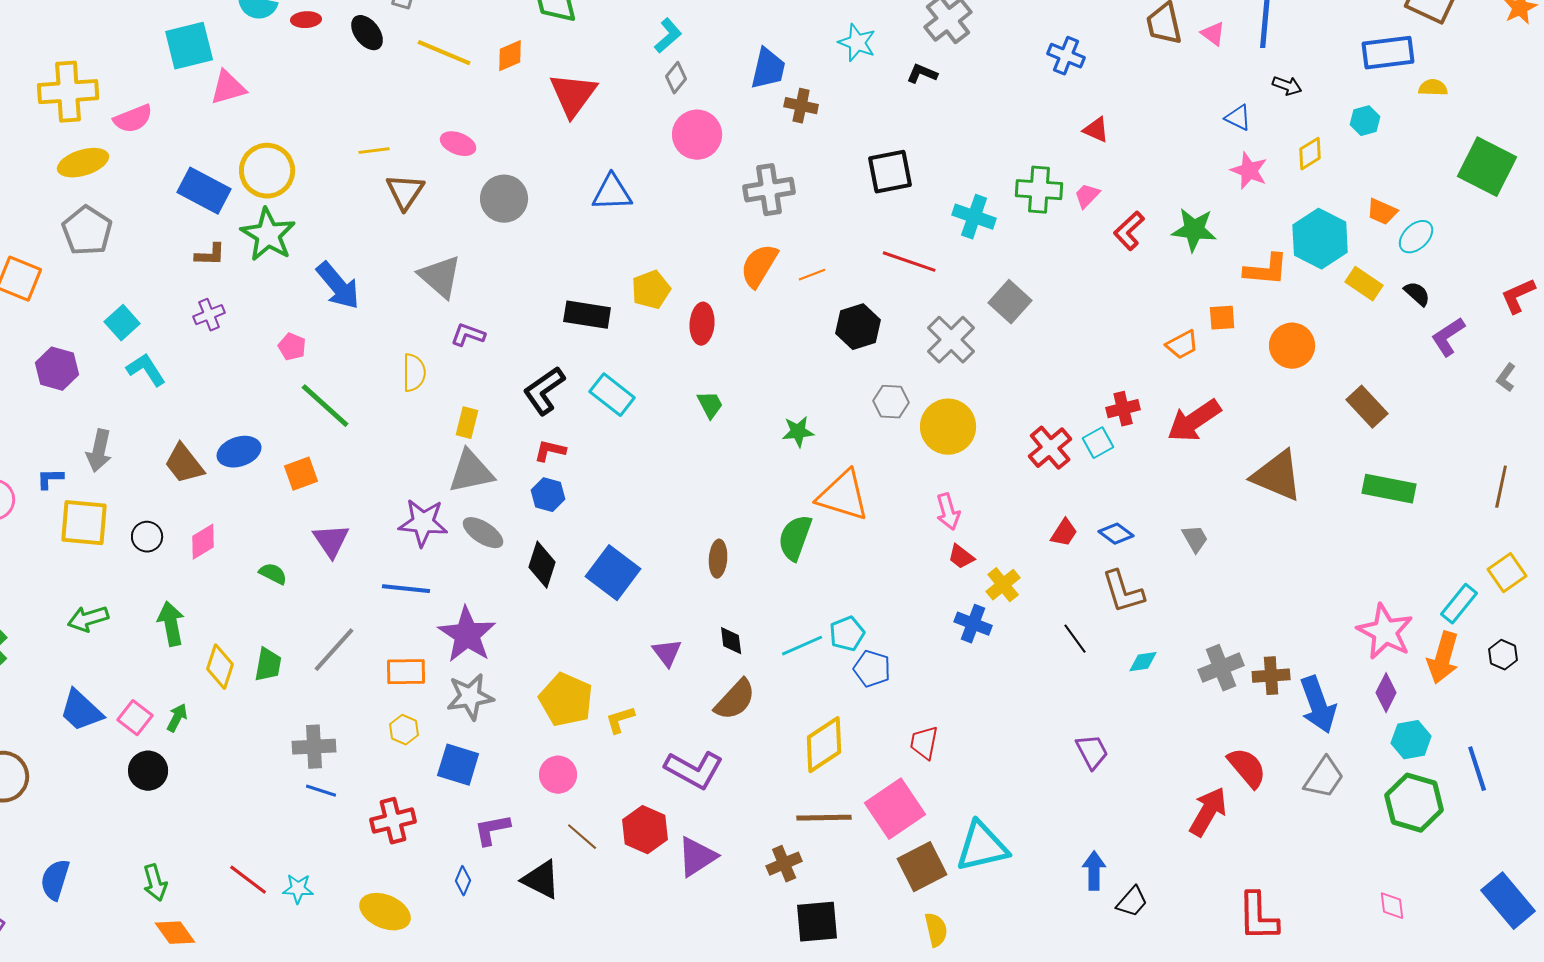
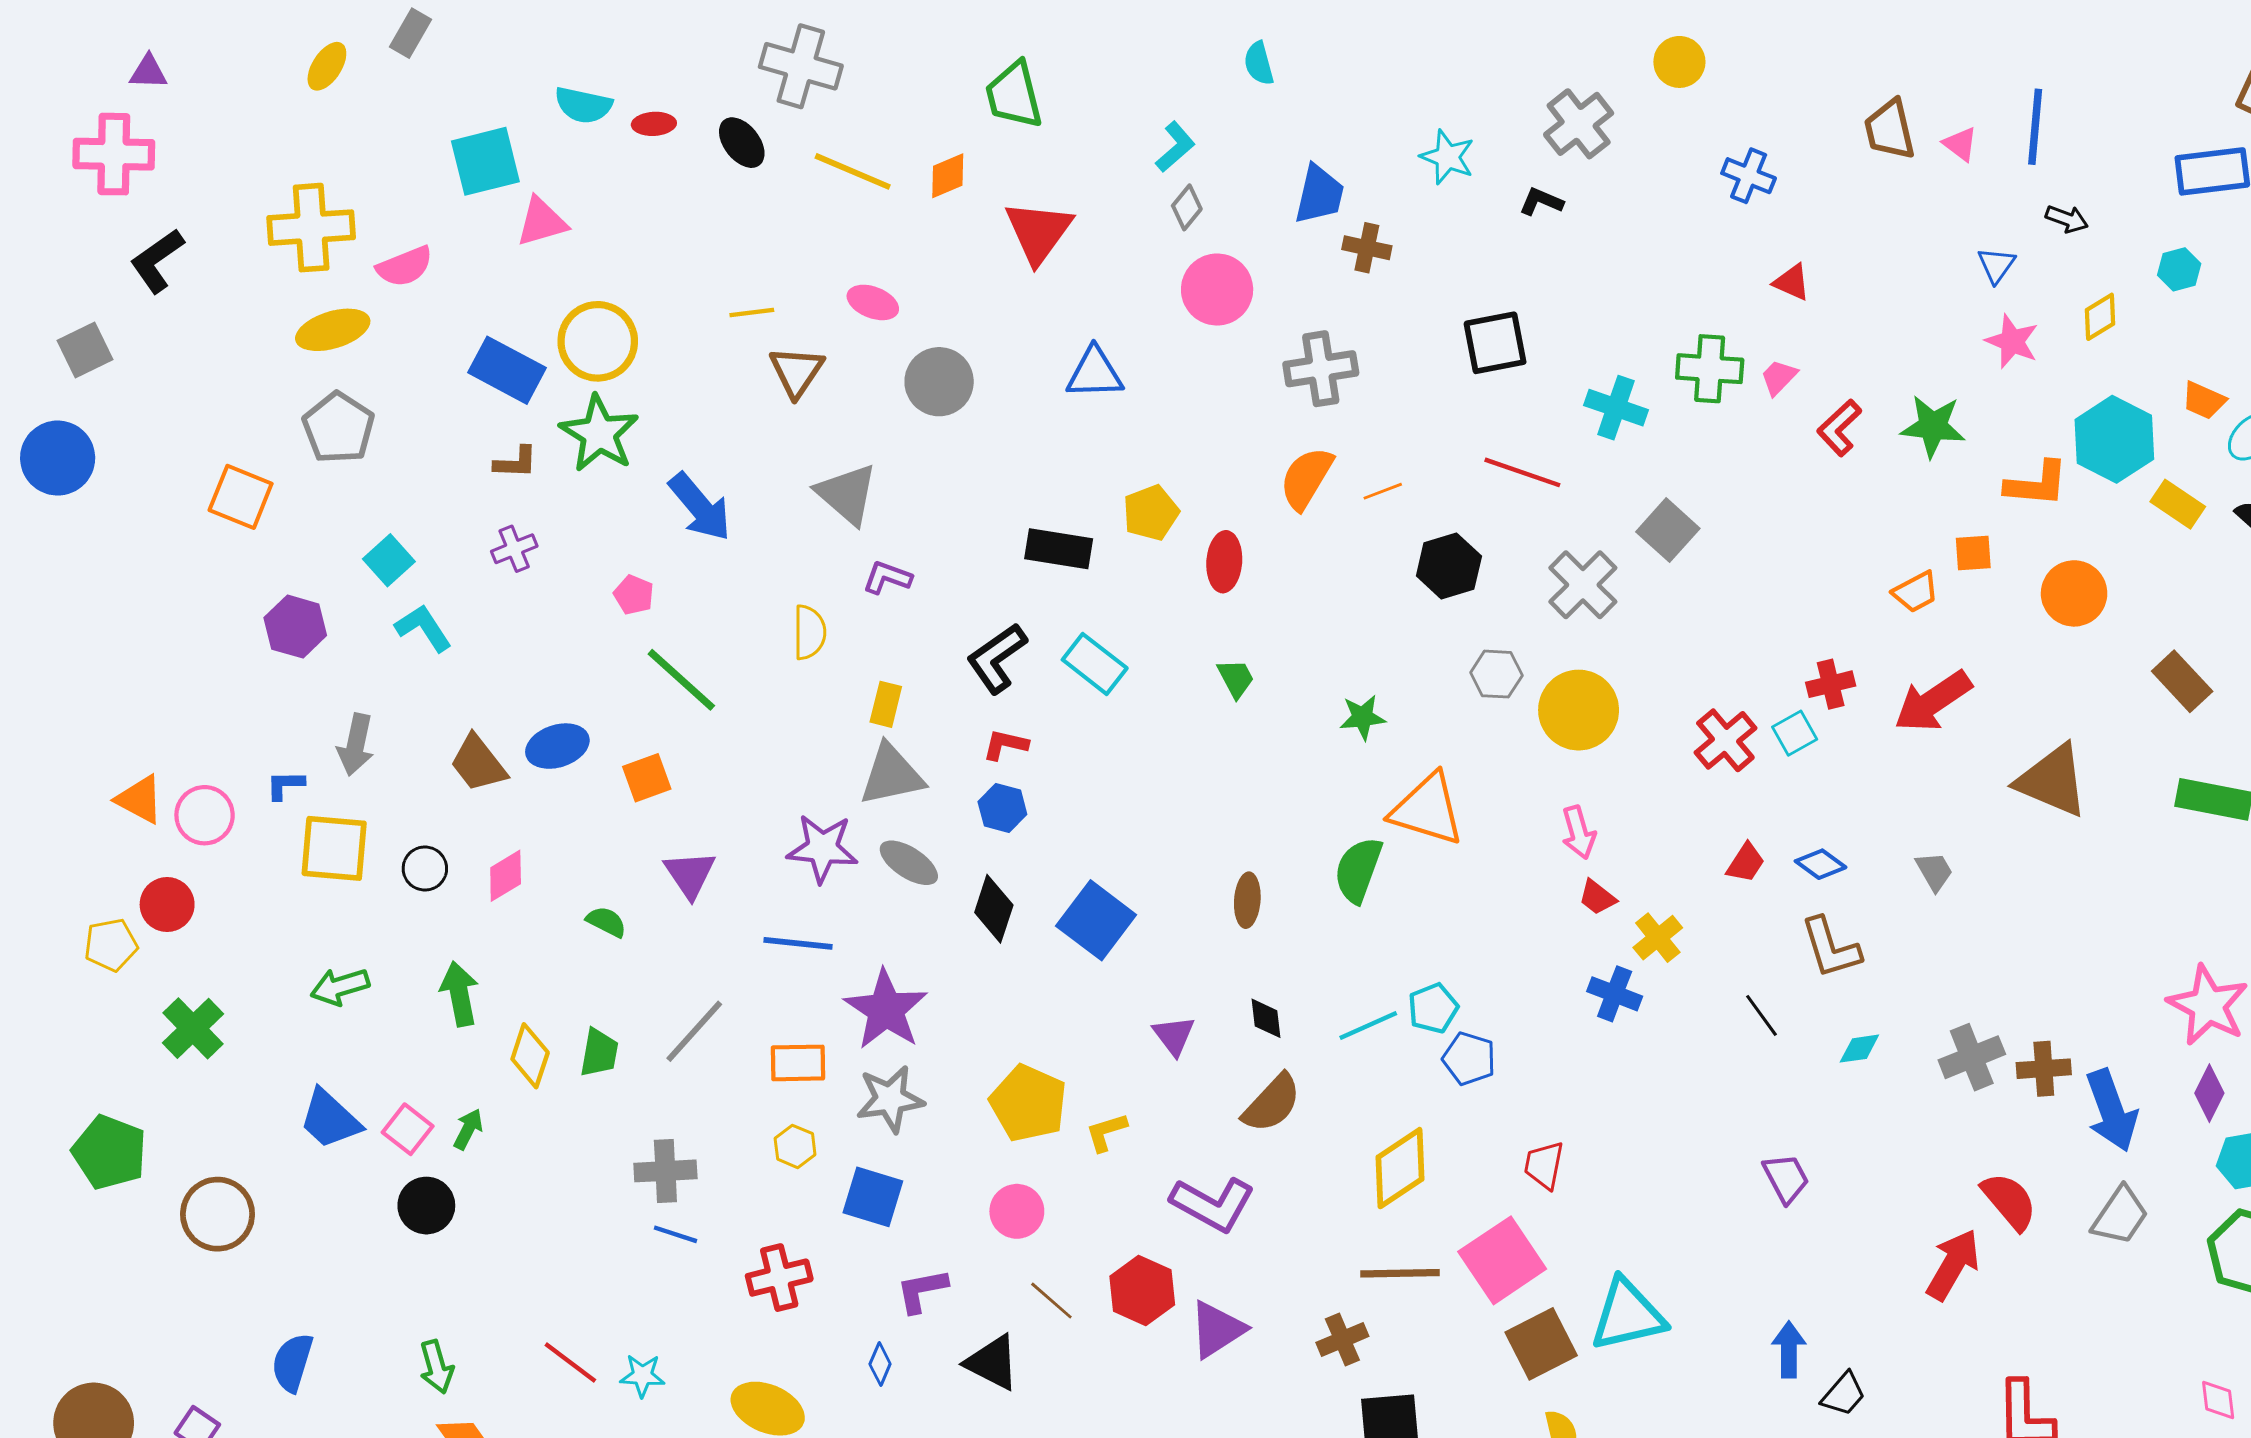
blue triangle: (1238, 118) -> (1996, 265), turned 40

